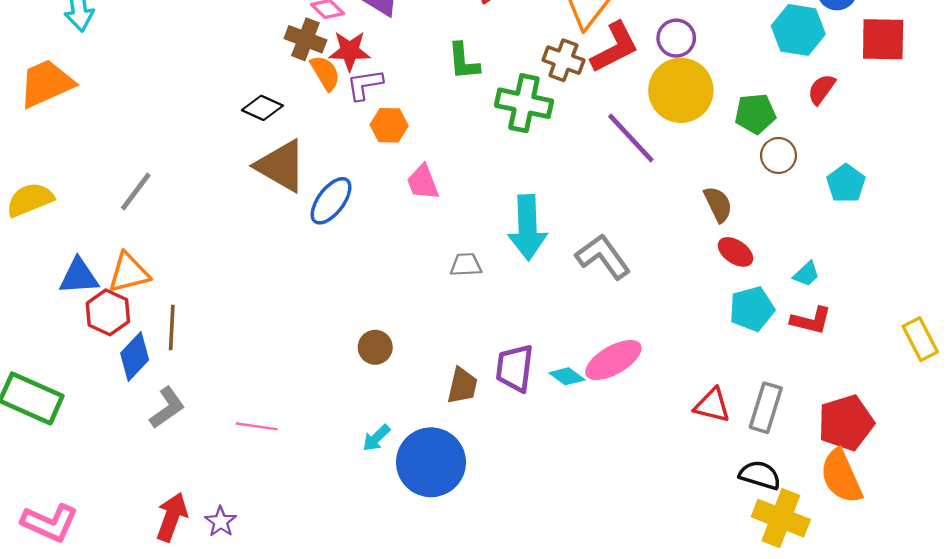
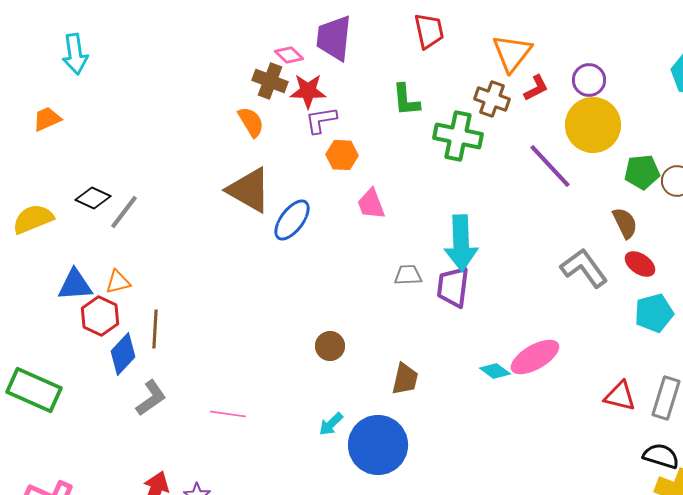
red L-shape: (615, 47) -> (536, 88), size x0.6
orange semicircle: (325, 73) -> (251, 122), moved
orange trapezoid: (46, 83) -> (47, 119), size x0.6
black diamond: (262, 108) -> (93, 198), moved
green pentagon: (755, 114) -> (642, 172), moved
gray L-shape: (603, 257) -> (584, 268), moved
orange triangle: (129, 273) -> (118, 282), size x0.7
purple trapezoid: (515, 368) -> (453, 287), moved

